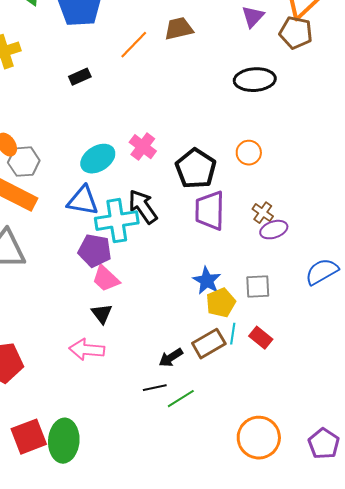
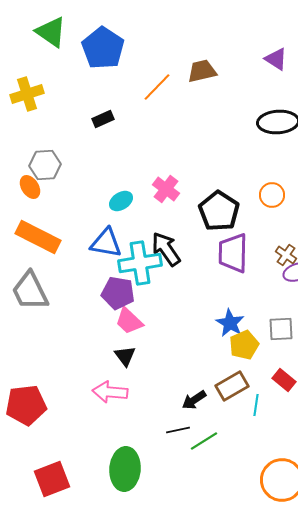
purple triangle: (253, 17) -> (276, 59), turned -40
cyan ellipse: (98, 159) -> (121, 201), size x0.7
gray hexagon: (24, 162) -> (45, 165), moved
cyan line: (233, 334) -> (256, 405), moved
green ellipse: (64, 441) -> (125, 469), moved

